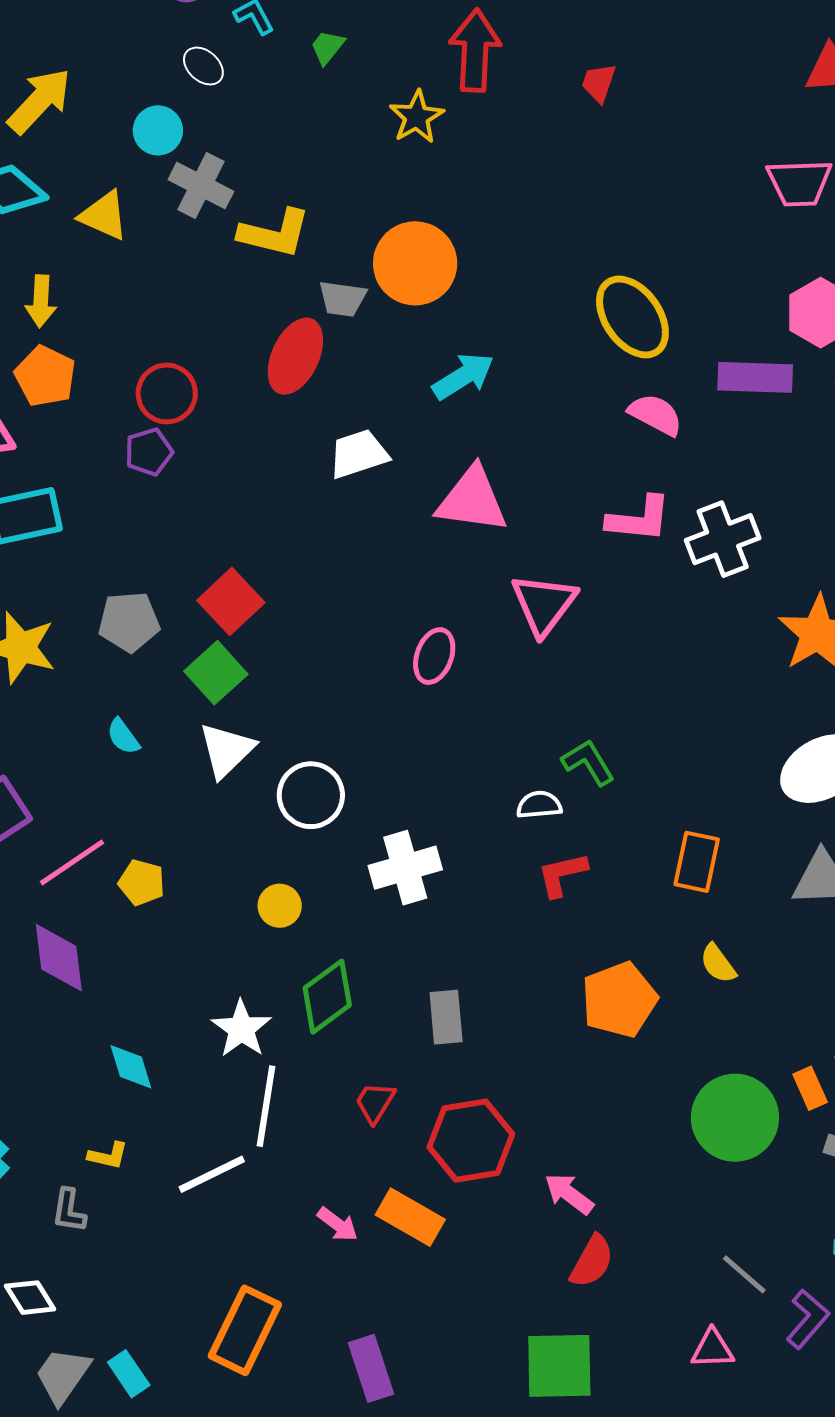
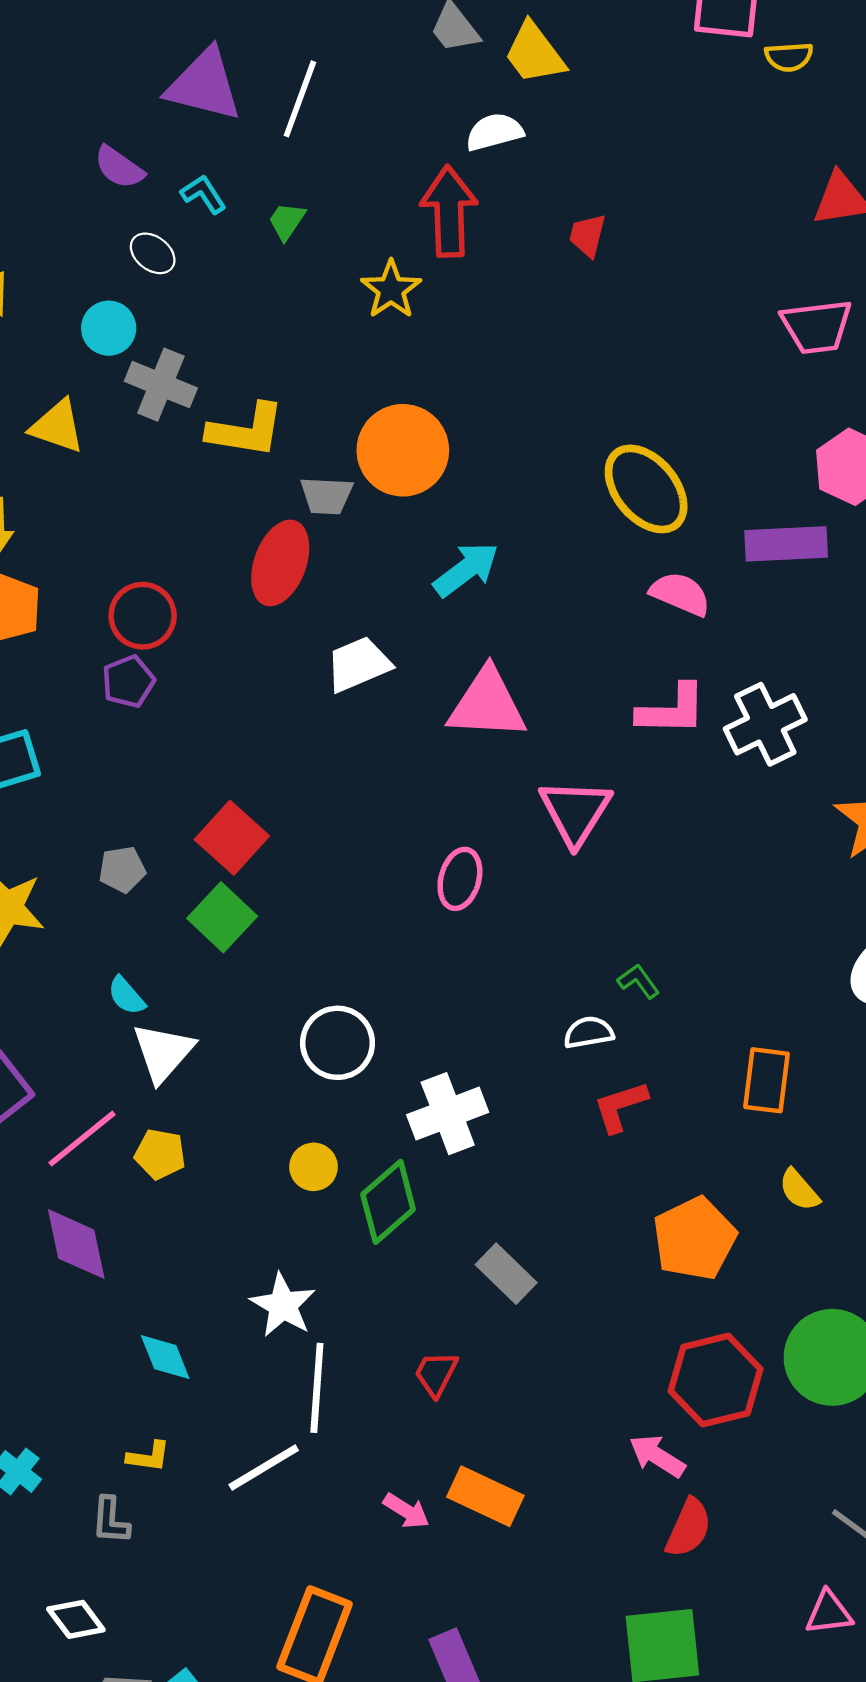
gray pentagon: (129, 622) -> (122, 869), size x0.7
white triangle: (226, 750) -> (163, 1052), moved
green L-shape: (588, 762) -> (639, 981), size x0.7
green diamond: (327, 997) -> (388, 1202), moved
gray rectangle: (446, 1017) -> (506, 1274), turned -36
red hexagon: (471, 1141) -> (715, 1380), moved

